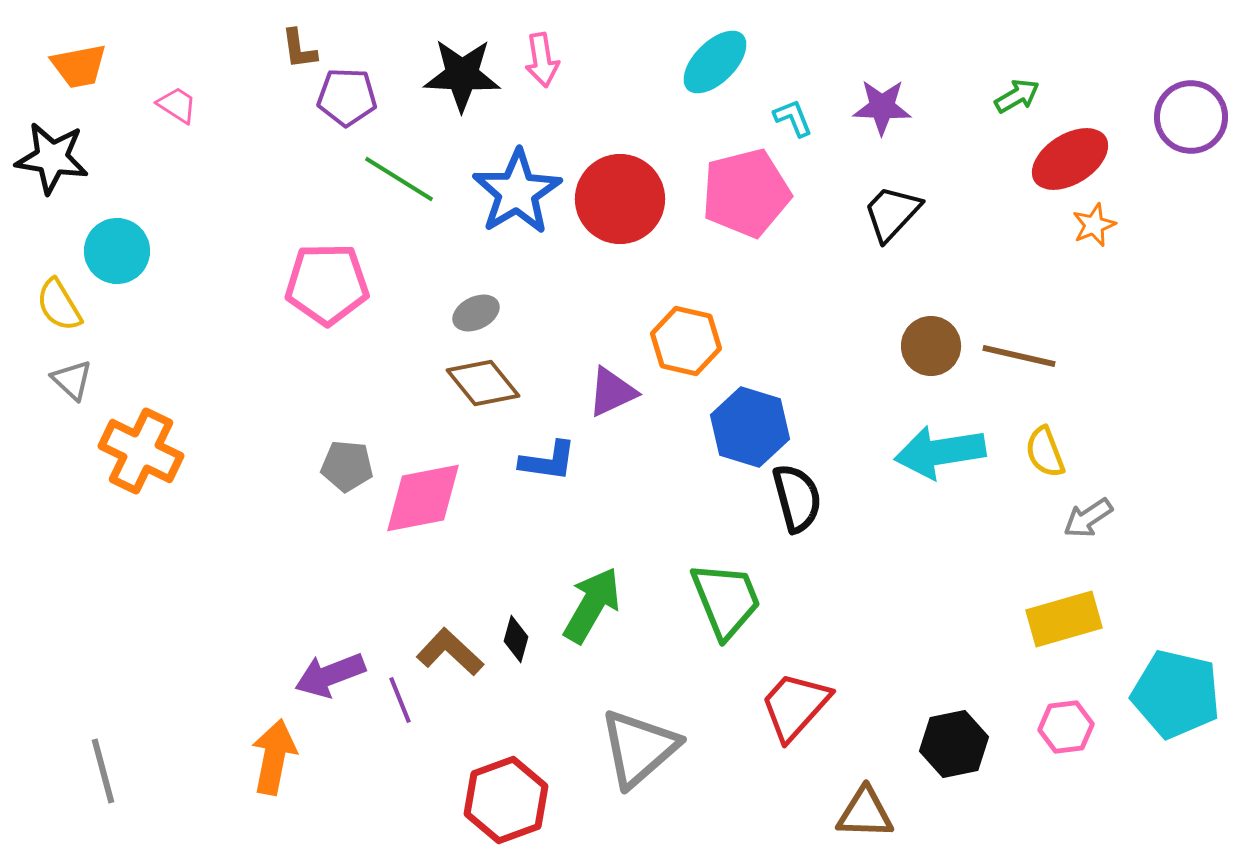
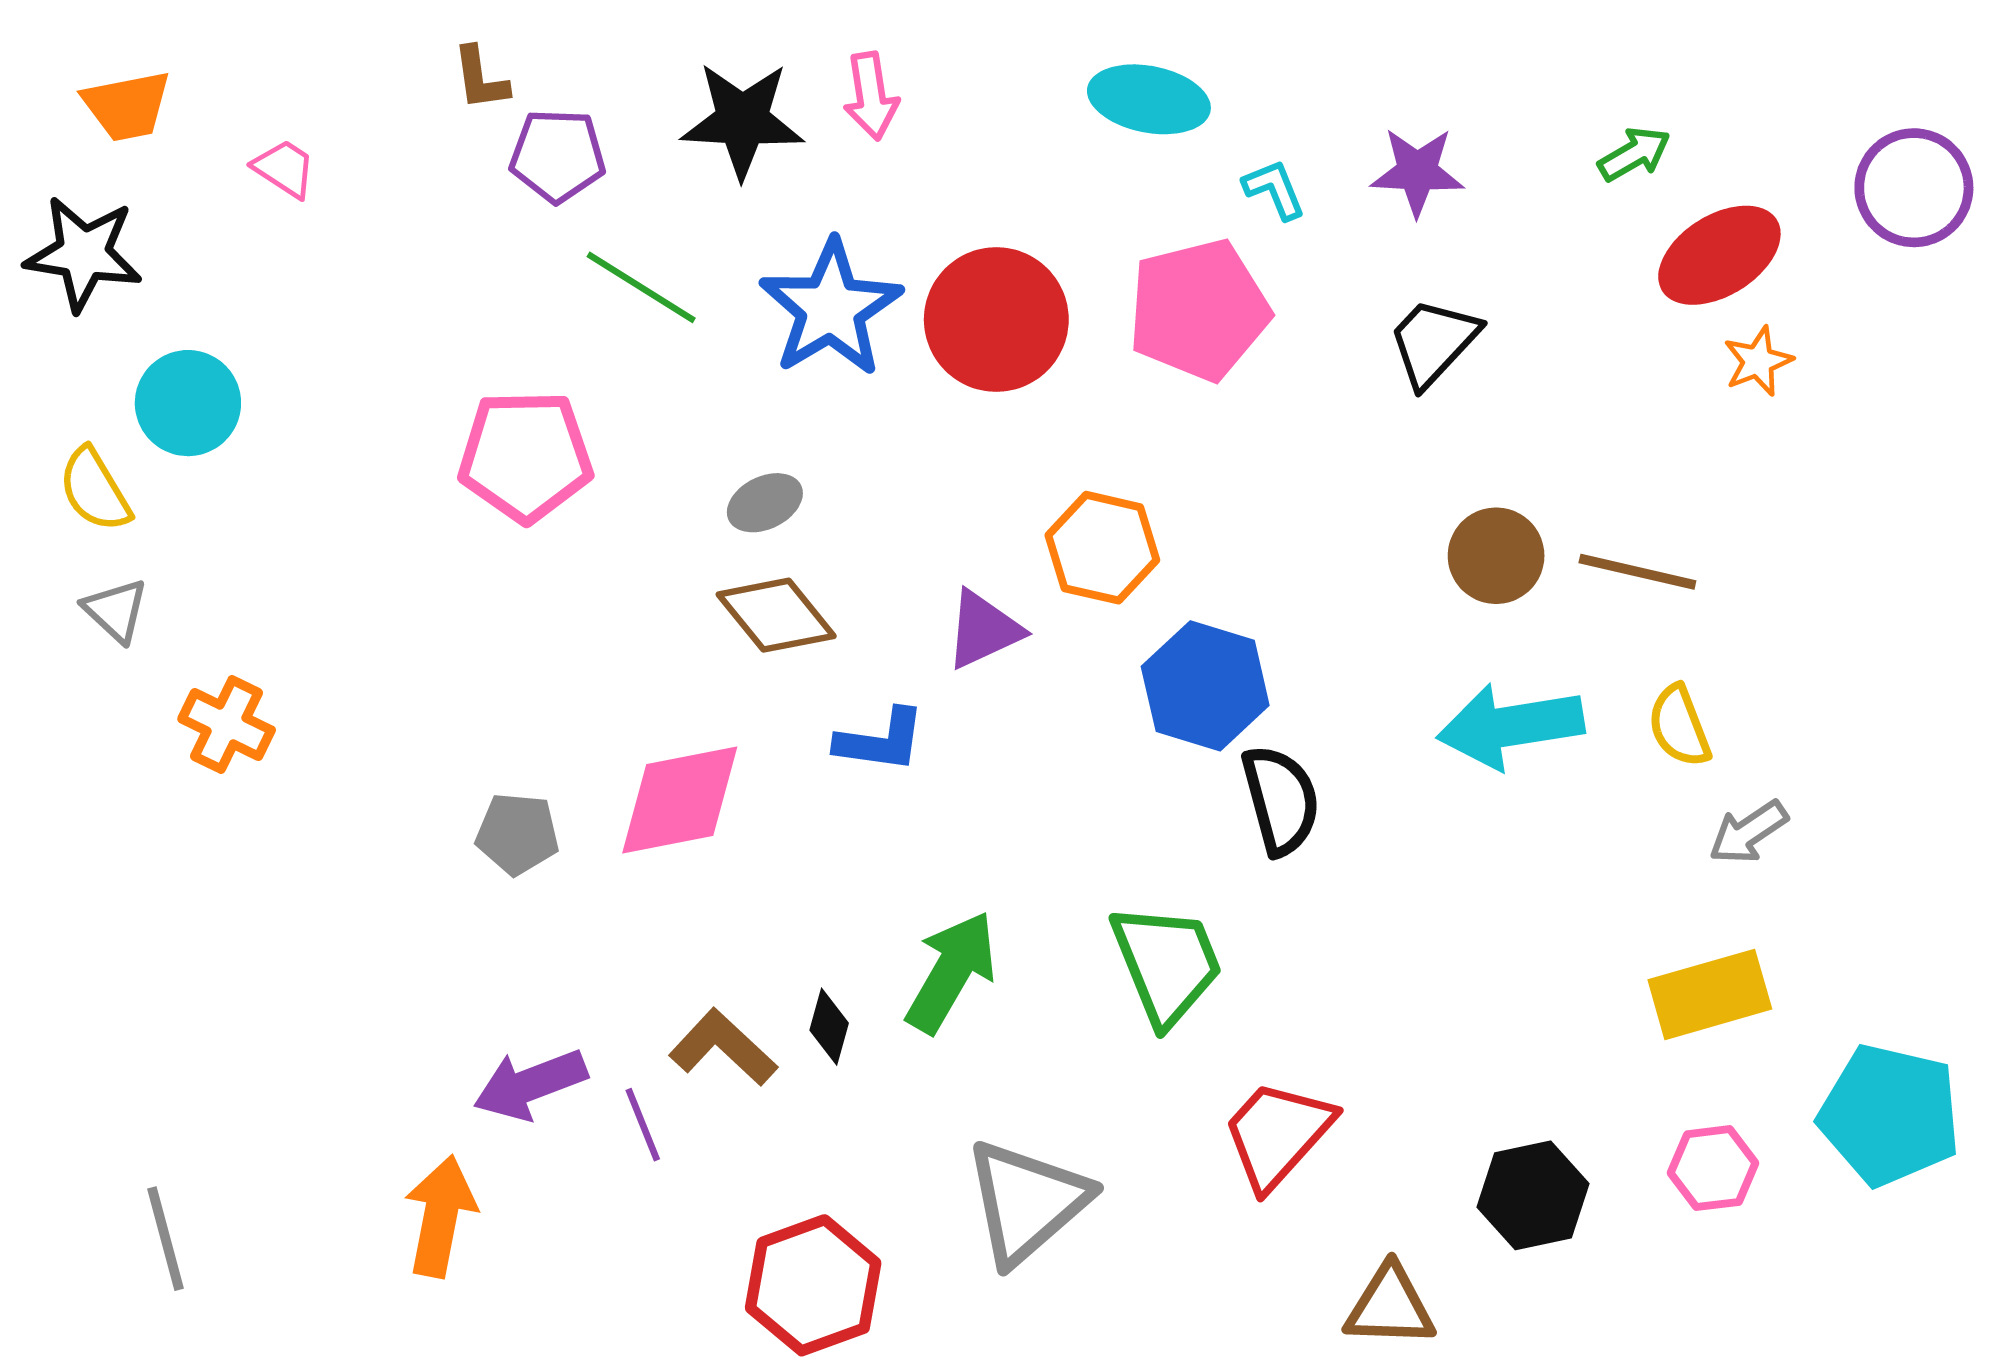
cyan ellipse: (715, 62) -> (1149, 99), turned 56
orange cross: (141, 451) -> (227, 724), size x0.7
gray pentagon: (347, 466) -> (517, 834), moved

